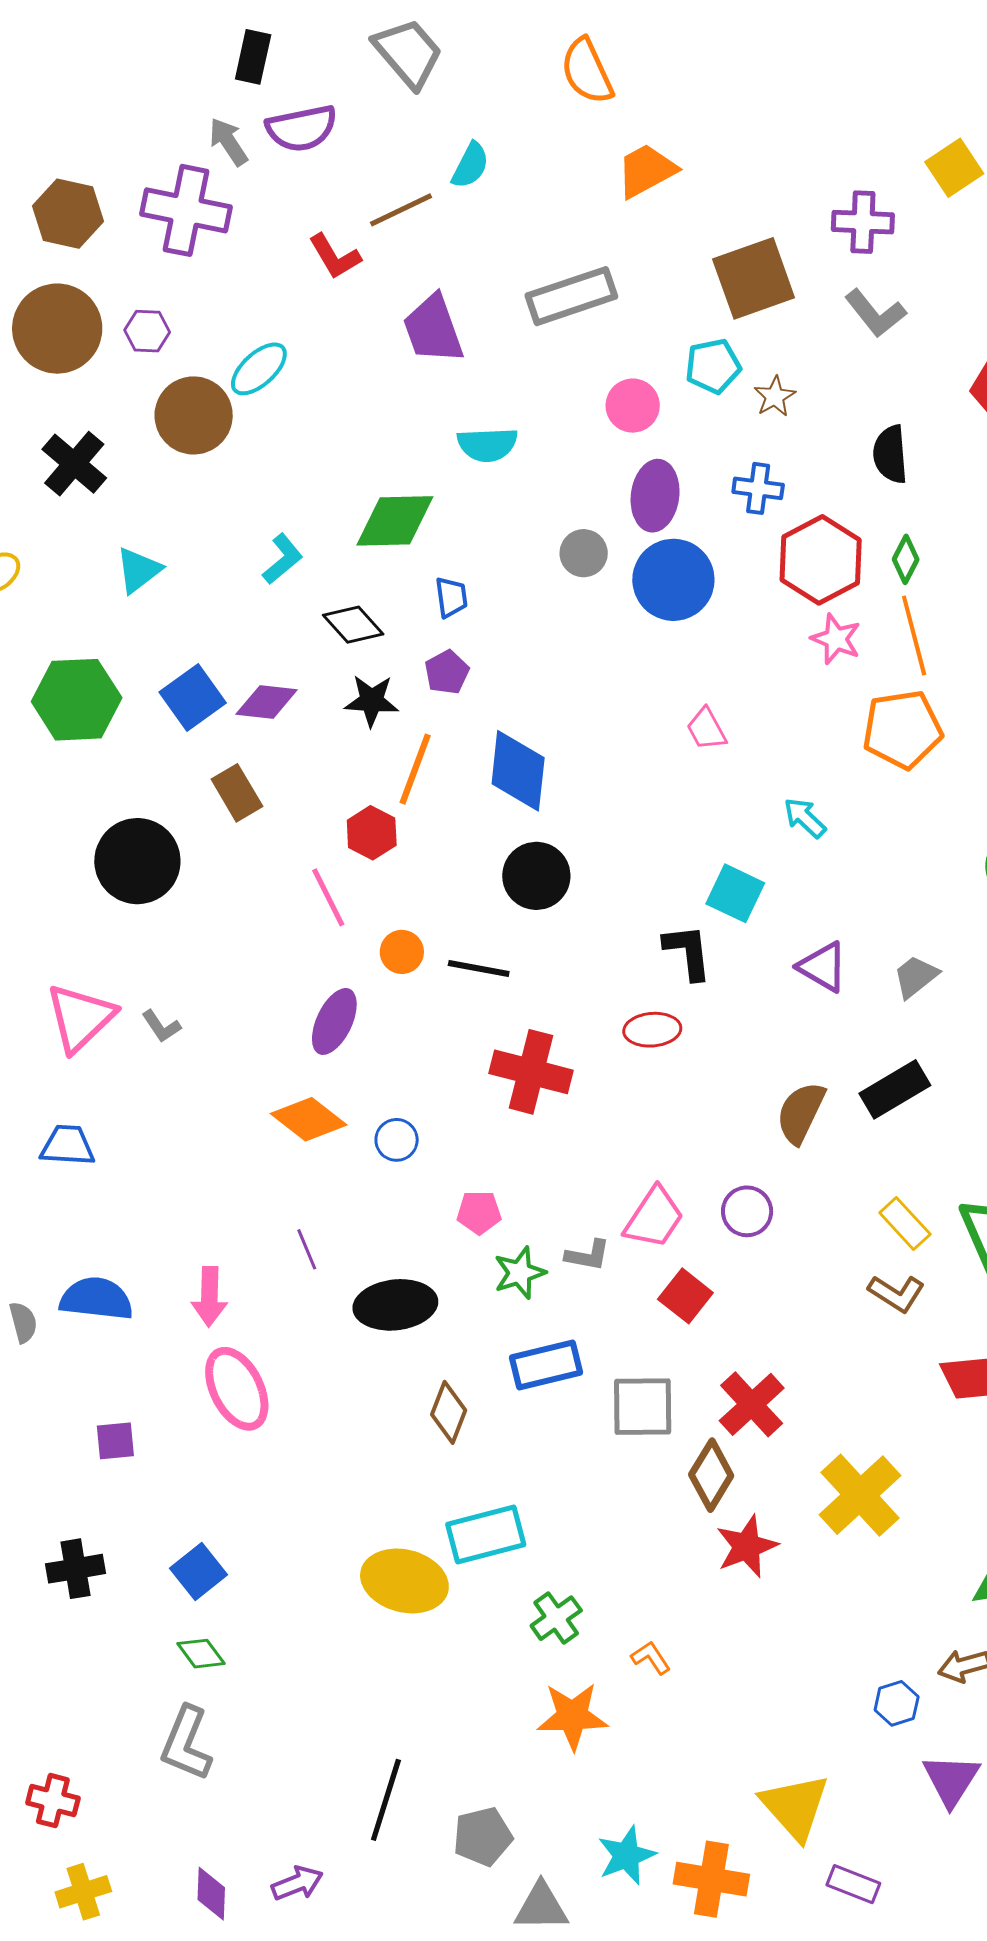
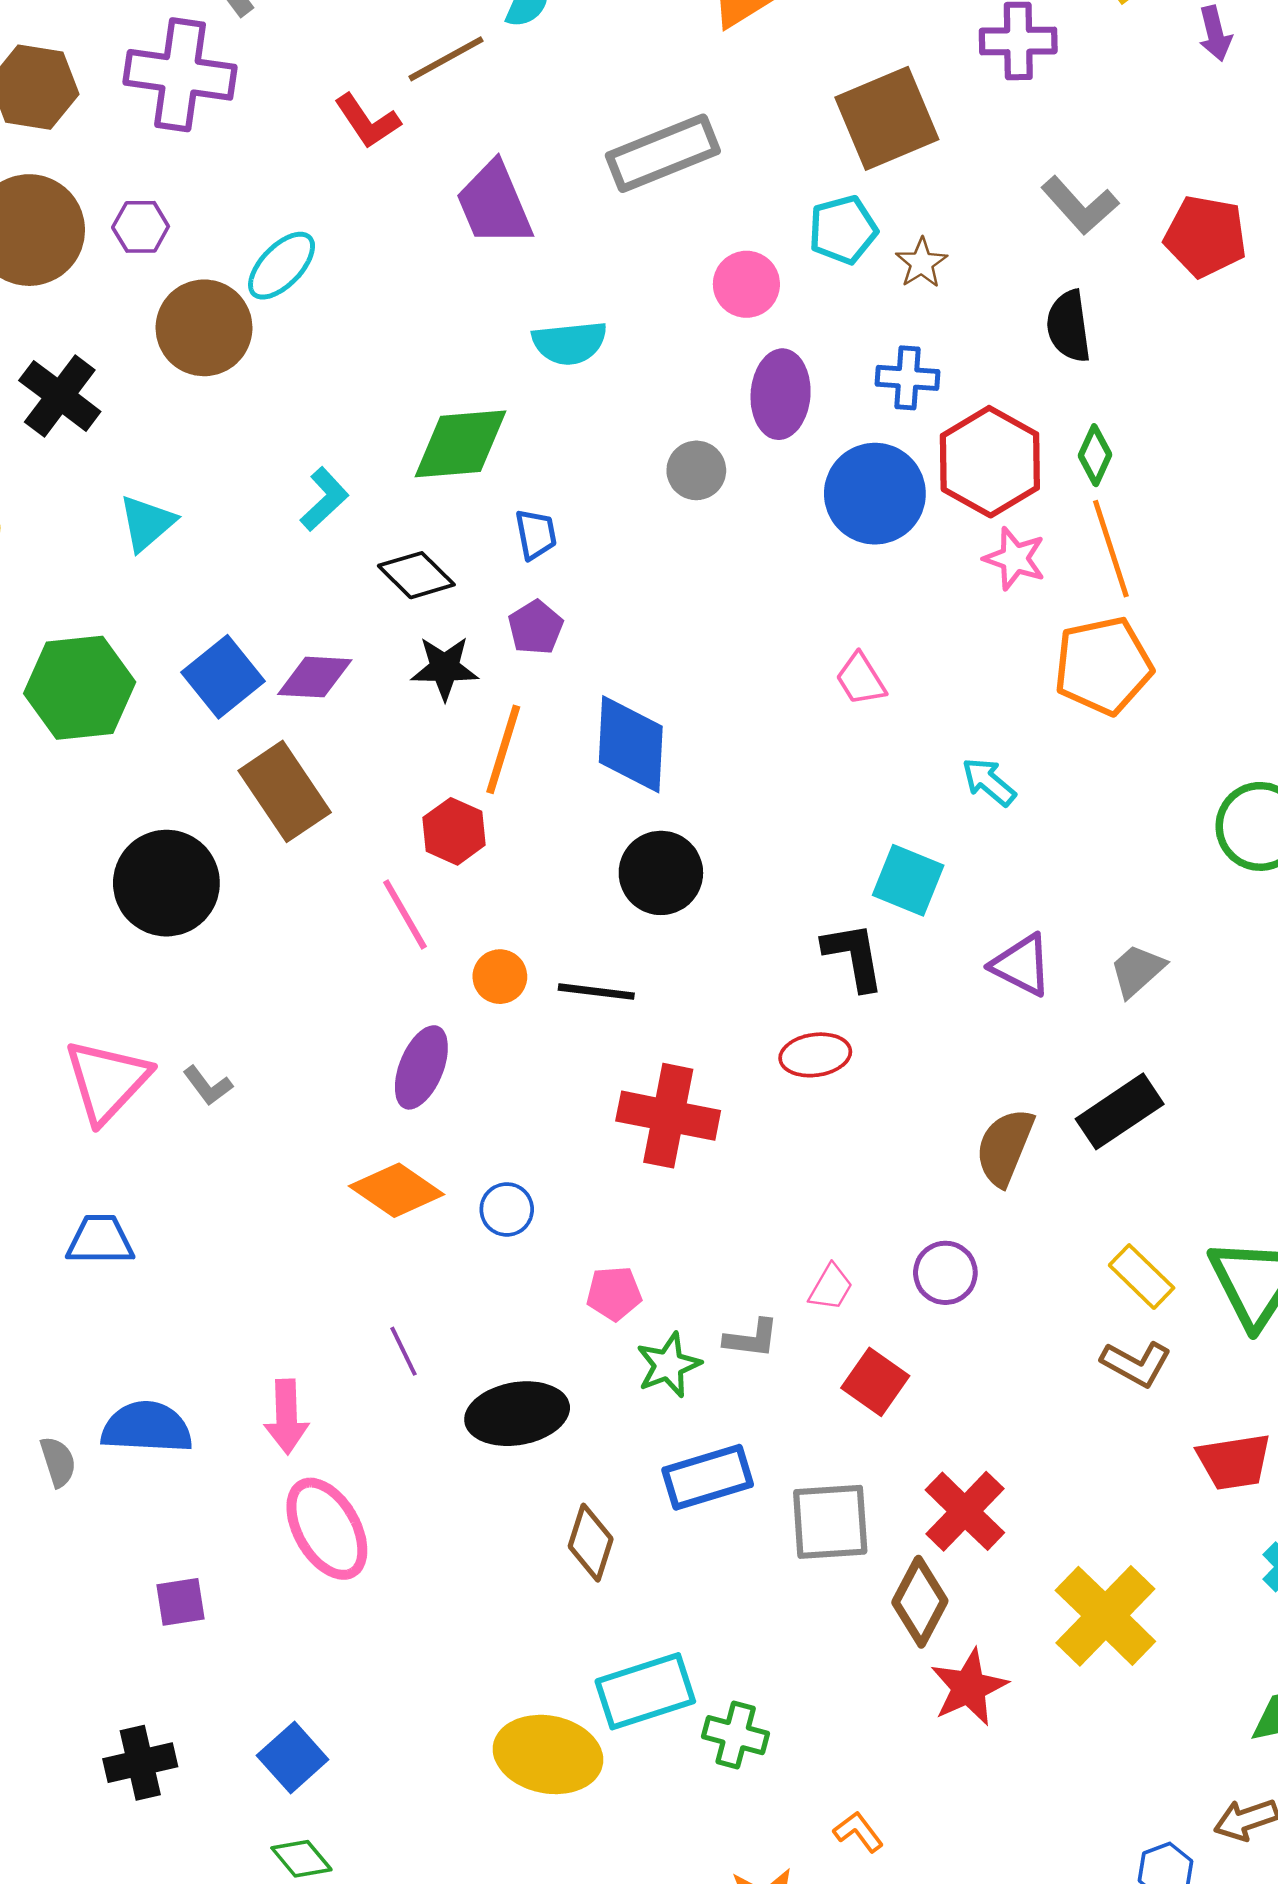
gray L-shape: (875, 313) -> (1080, 205), moved
blue circle: (673, 580) -> (875, 494), moved
brown rectangle: (237, 793) -> (285, 791), size x1.4
pink trapezoid: (654, 1218) -> (831, 1287), size x0.6
green cross: (556, 1618) -> (736, 1735), moved, turned -36

